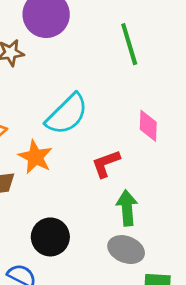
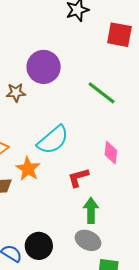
green line: (129, 44) -> (102, 93), turned -40
black circle: (50, 237) -> (39, 246), moved

